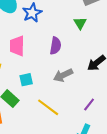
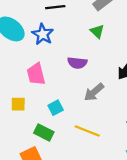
purple semicircle: (55, 46) -> (77, 63), turned 102

